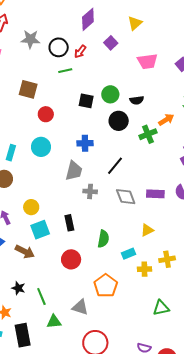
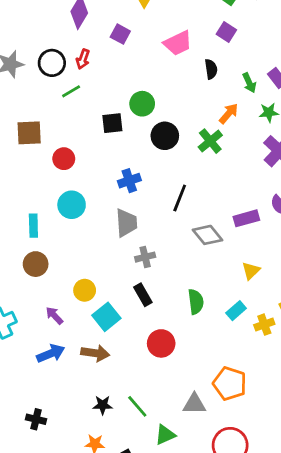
black semicircle: (137, 100) -> (211, 69), moved, turned -72
gray cross: (90, 191) -> (145, 257), moved
orange pentagon: (106, 286) -> (230, 384), moved

